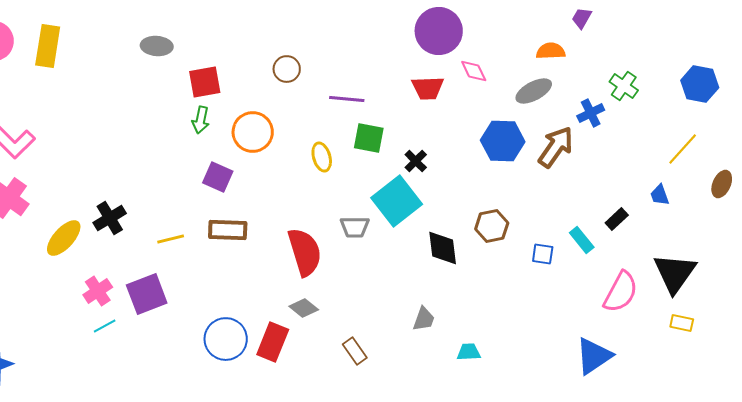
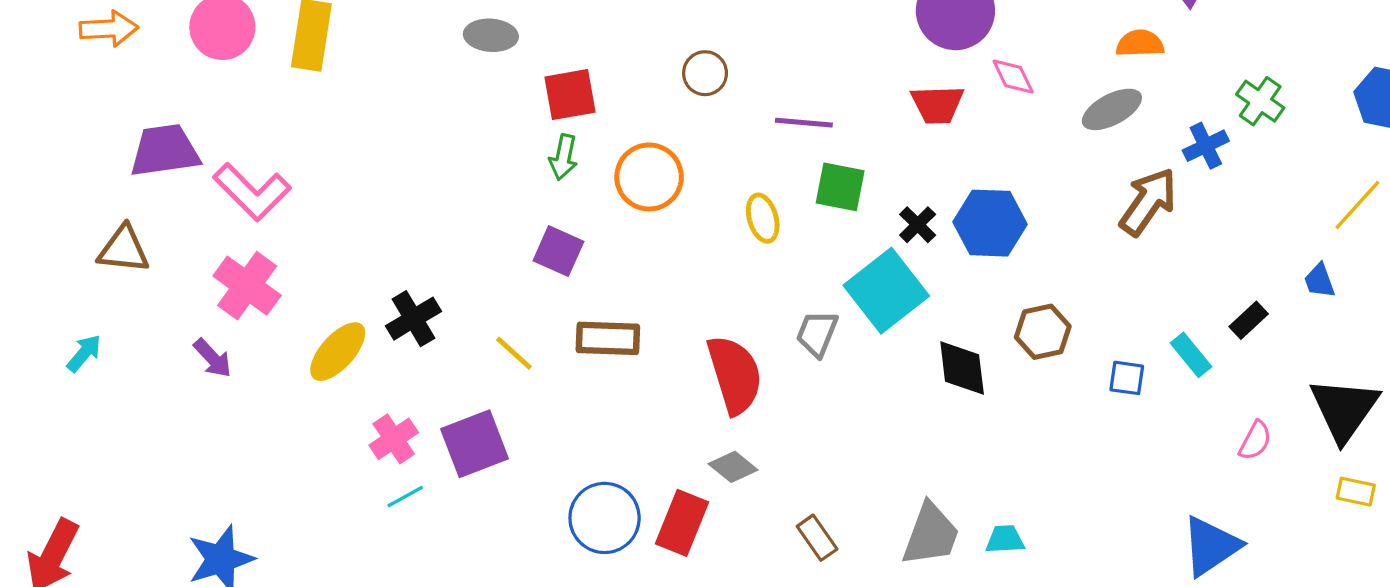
blue hexagon: (503, 141) -> (990, 223), moved
purple square: (218, 177) -> (558, 251), moved
gray trapezoid: (355, 227) -> (817, 333), turned 112
yellow line: (171, 239) -> (514, 353), turned 56
pink semicircle: (621, 292) -> (1255, 441), size x0.6
gray trapezoid: (424, 319) -> (931, 534), moved, size x1.6

